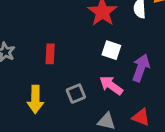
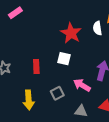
white square: (111, 50) -> (64, 59), moved

